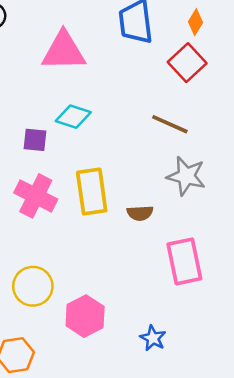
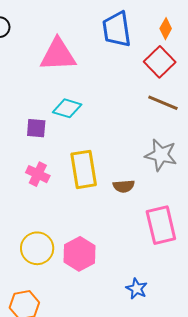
brown line: (170, 124) -> (163, 103), moved
pink cross: (36, 196) -> (38, 174), size x0.7
pink hexagon: (85, 316) -> (79, 254), moved

